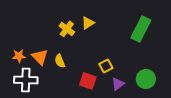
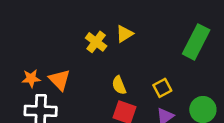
yellow semicircle: (60, 61) -> (119, 85), moved
yellow square: (106, 66) -> (162, 88), moved

